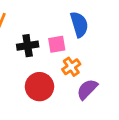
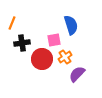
black cross: (28, 46) -> (22, 43), moved
red circle: (39, 87) -> (42, 59), moved

